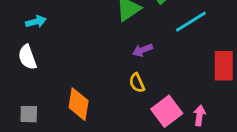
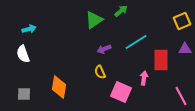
cyan line: (191, 22) -> (136, 42), moved
pink square: (167, 111) -> (121, 92), turned -30
pink arrow: (199, 115) -> (144, 78), moved

